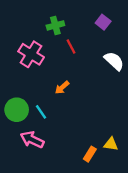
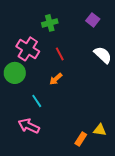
red line: (71, 47) -> (60, 54), moved
green circle: (17, 110) -> (15, 73), moved

